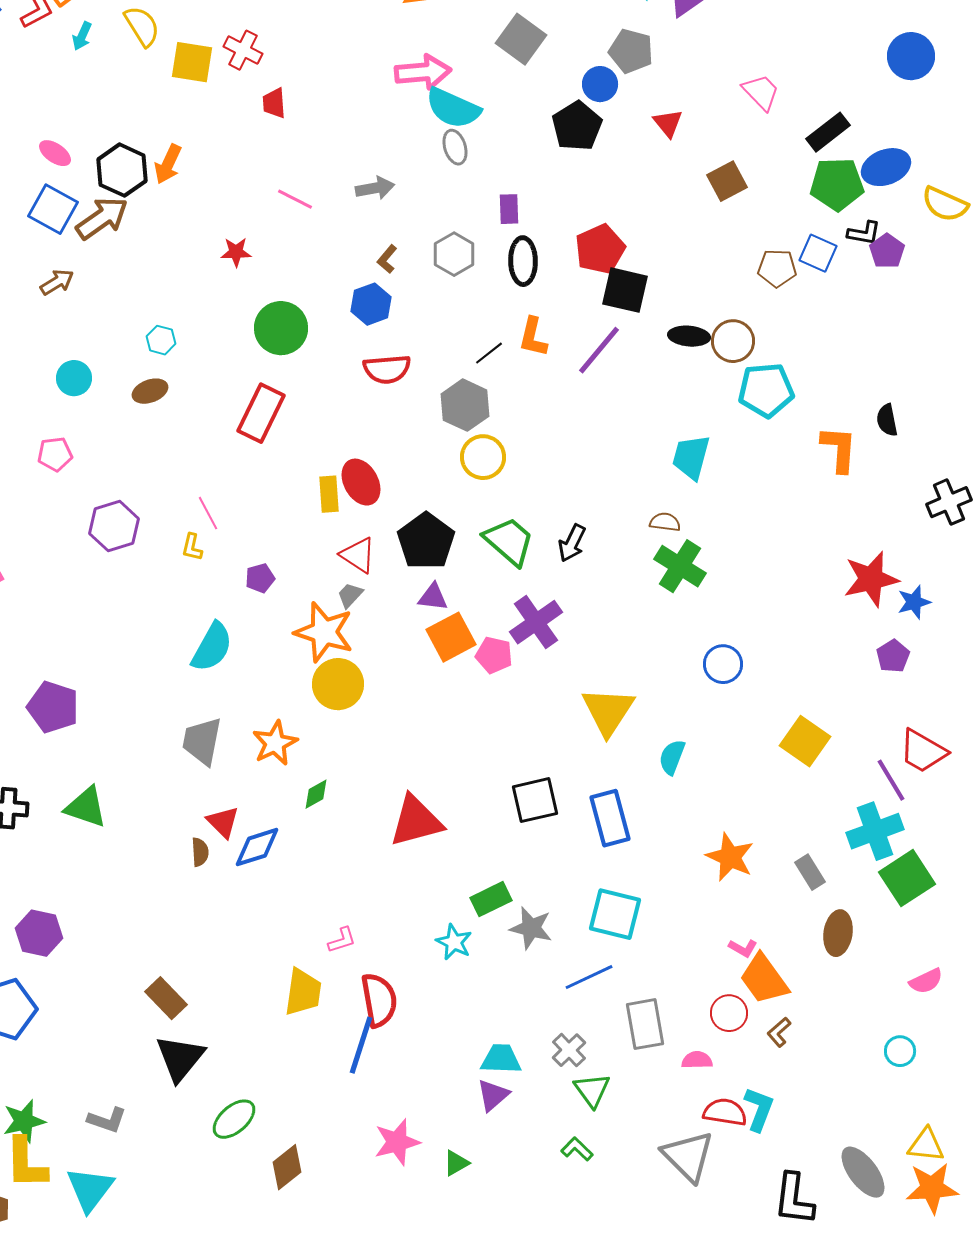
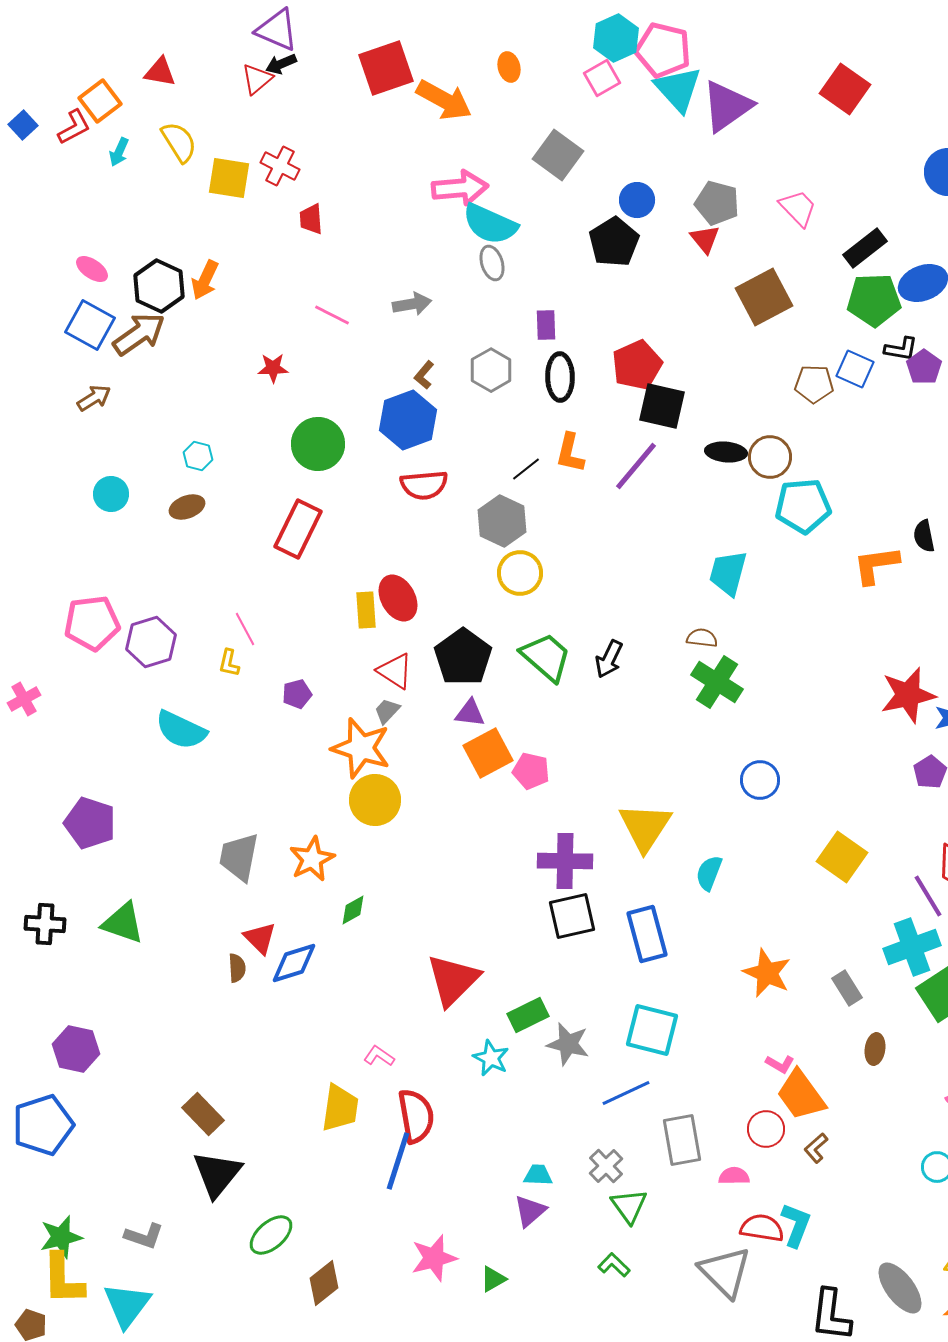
gray pentagon: (631, 51) -> (717, 203), moved
brown square: (727, 181) -> (764, 297), size x1.4
blue hexagon: (371, 304) -> (408, 420), size x1.4
orange L-shape: (839, 449) -> (876, 565), turned -102
pink pentagon: (55, 454) -> (92, 623), moved, size x1.6
purple cross: (536, 622) -> (565, 861), moved, turned 36
cyan semicircle: (212, 647) -> (181, 730), moved, turned 86
red triangle: (416, 821) -> (453, 980), moved, turned -30
brown ellipse: (838, 933) -> (875, 1049), size x0.7
pink L-shape: (342, 940) -> (379, 1056), turned -128
cyan trapezoid: (501, 1059) -> (538, 1175), size x0.7

